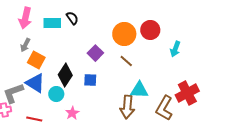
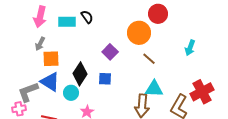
red circle: (150, 30) -> (158, 14), moved
orange square: (36, 60) -> (51, 59), turned -30
brown line: (126, 61) -> (149, 59), moved

